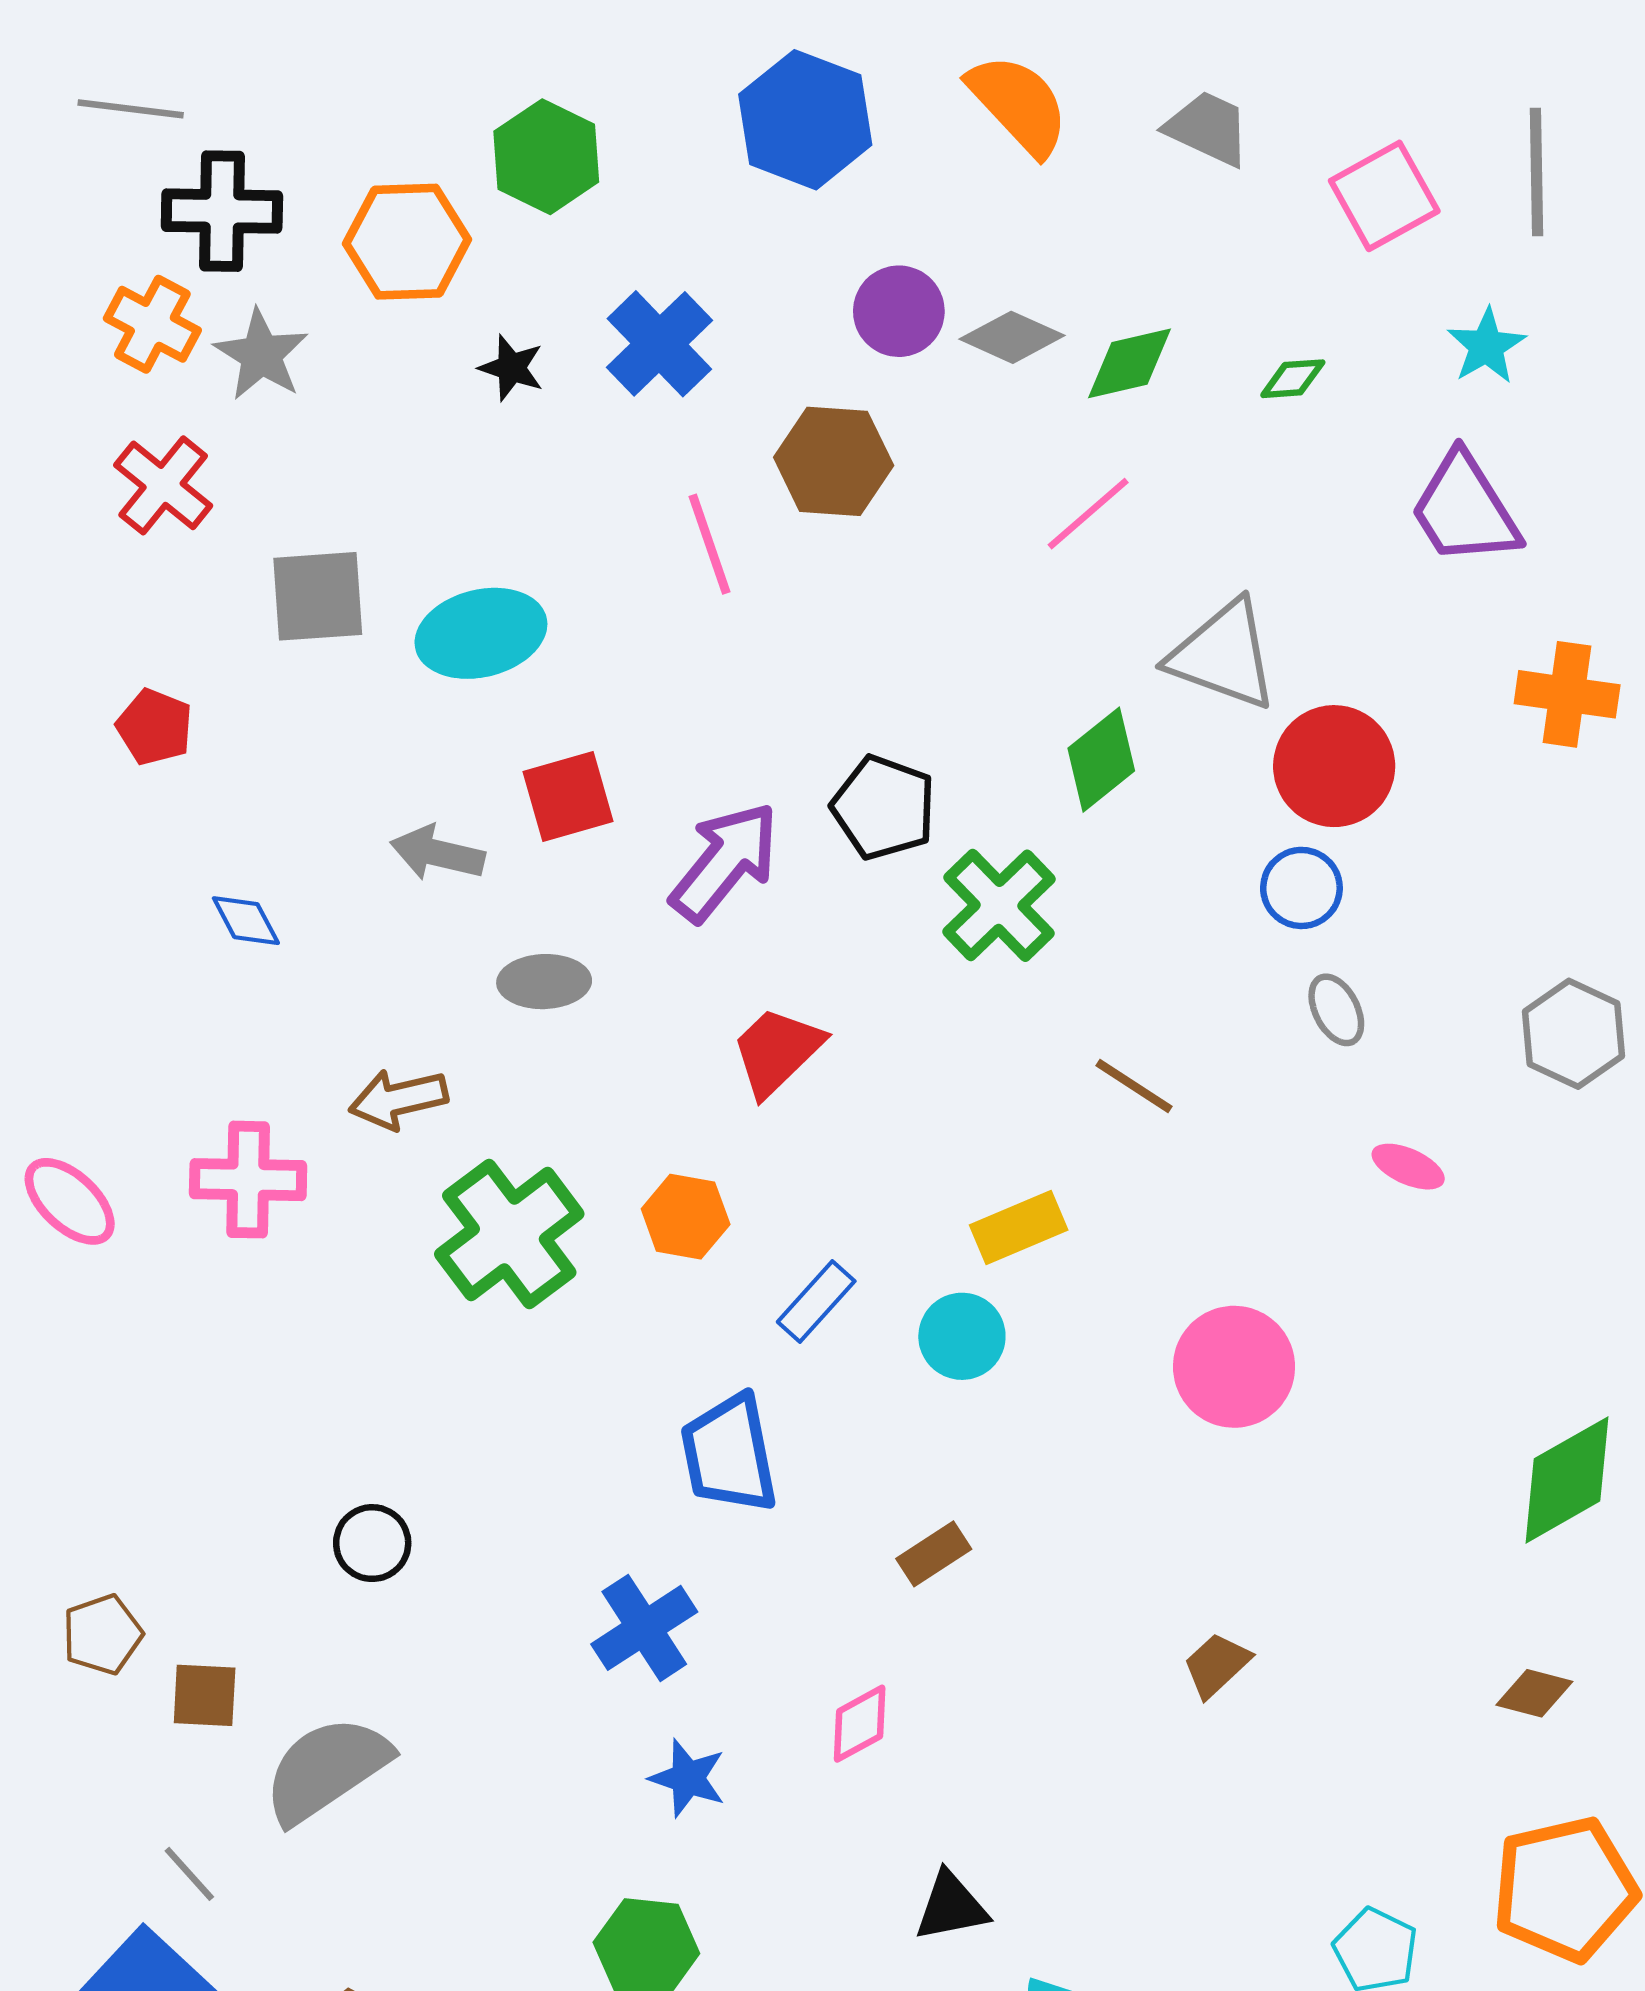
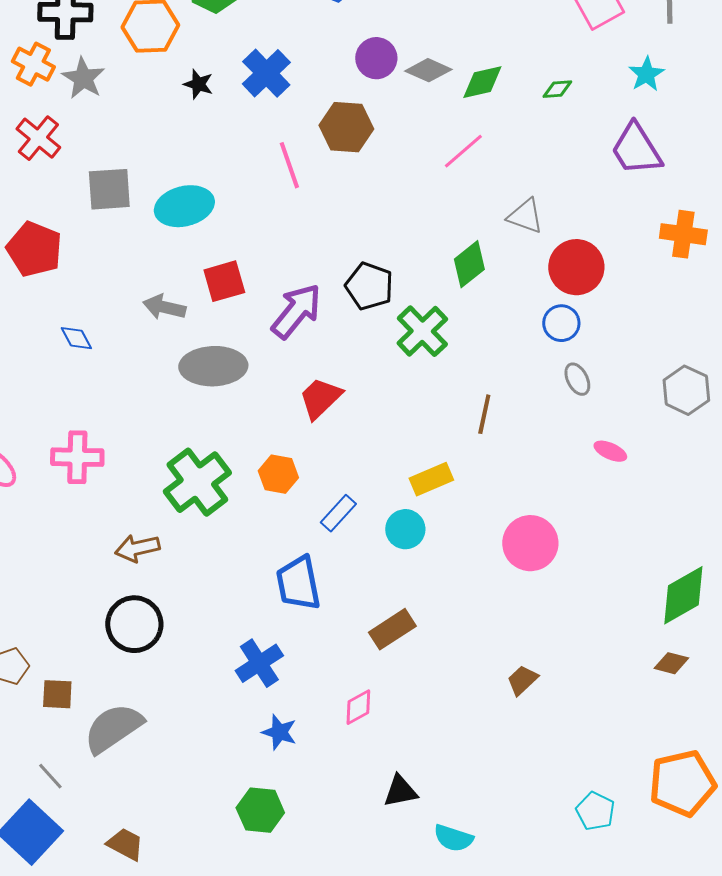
gray triangle: (1223, 655) -> (525, 216), size x0.7
red pentagon: (155, 727) -> (34, 249), size x1.6
gray ellipse: (544, 982) -> (213, 366), size x1.6
brown line: (1134, 1086) -> (484, 414), turned 69
brown arrow: (398, 1099) -> (137, 548), moved
black circle: (372, 1543) -> (134, 624), size x1.6
brown rectangle: (934, 1554) -> (392, 629), size x1.4
brown diamond: (1534, 1693) -> (671, 663), moved

